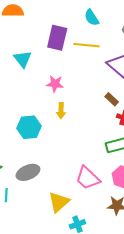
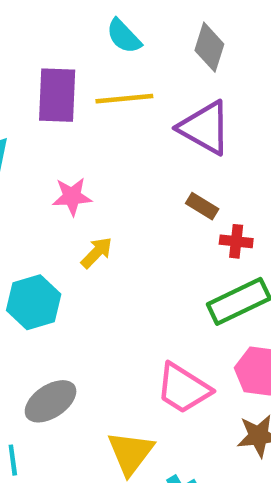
yellow arrow: (61, 111) -> (97, 253), turned -126

